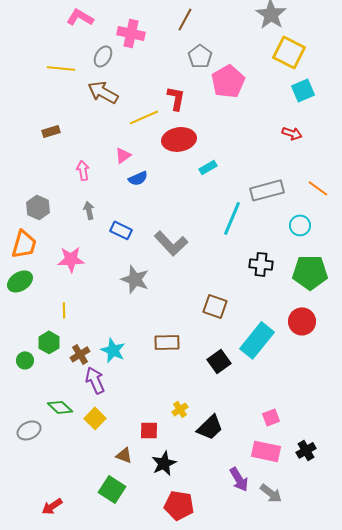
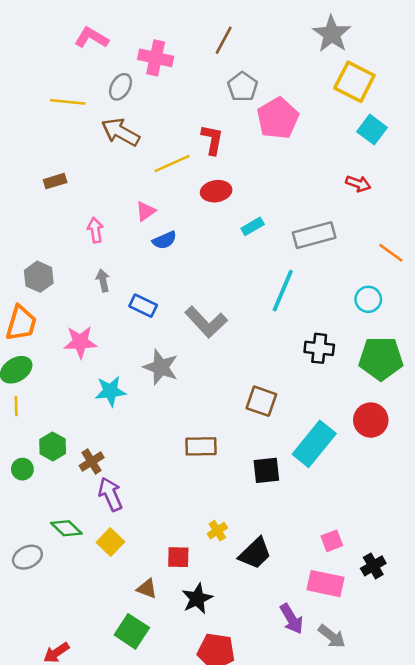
cyan square: (303, 90) -> (372, 130), turned -30
red ellipse: (179, 139) -> (216, 191), size x0.7
gray rectangle: (267, 190) -> (314, 235), moved
yellow line: (64, 310) -> (16, 406), moved
cyan star: (113, 350) -> (110, 391), moved, turned -30
black square: (219, 361) -> (266, 470), turned 30
black cross: (306, 450) -> (373, 566), moved

